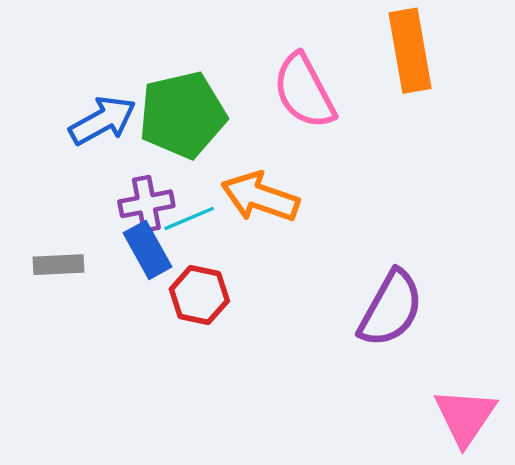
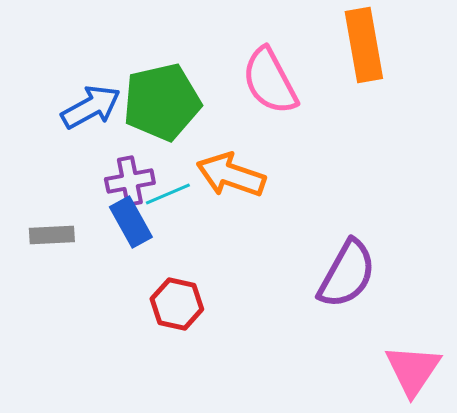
red hexagon: (199, 295) -> (177, 304), moved

